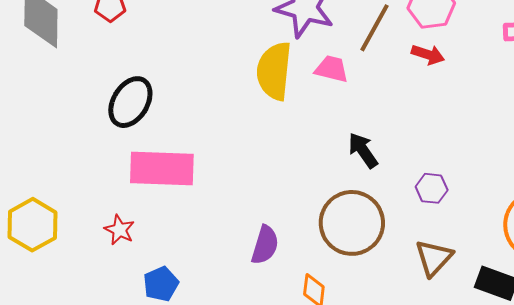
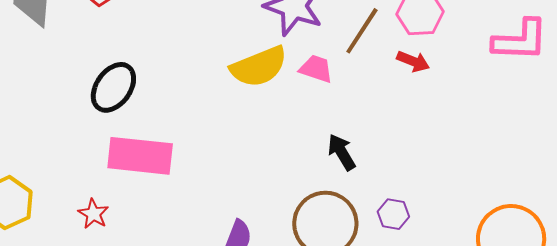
yellow semicircle: (274, 71) -> (259, 67), turned -122
purple hexagon: (432, 188) -> (393, 214), moved

